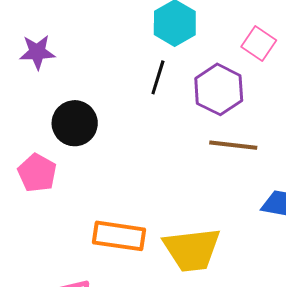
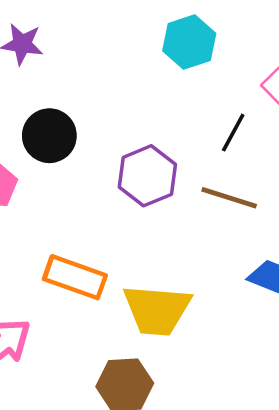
black line: (158, 77) -> (233, 133), moved
purple hexagon: (219, 89) -> (147, 176), moved

